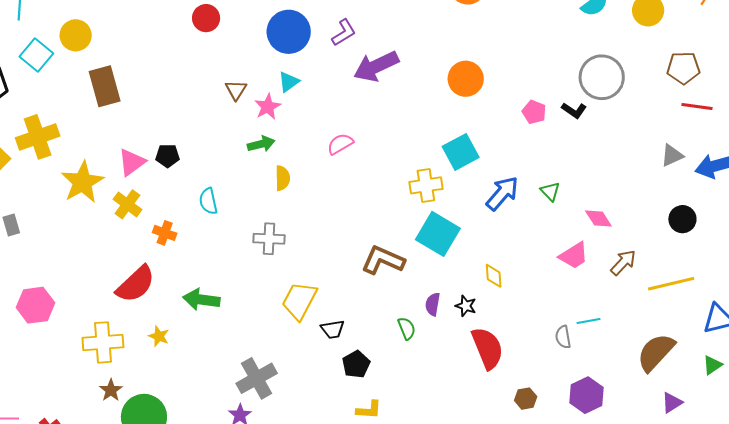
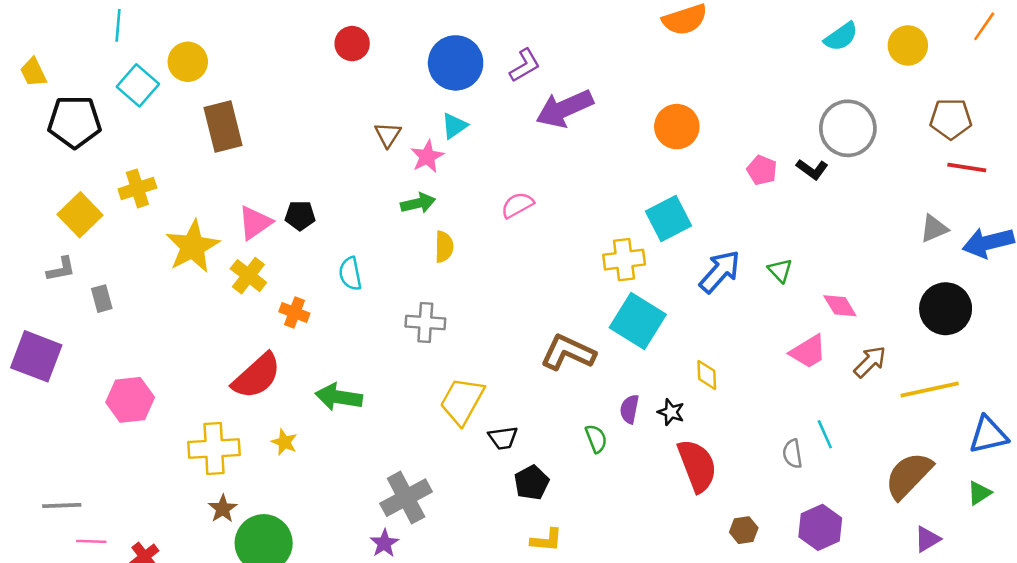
yellow cross: (38, 137) -> (137, 188), size x0.7
black circle: (682, 219) -> (946, 309), size x1.5
cyan line: (588, 321) -> (825, 434), turned 75

